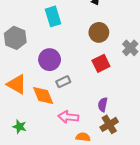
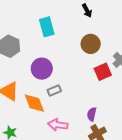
red square: (101, 63) -> (103, 72), moved

